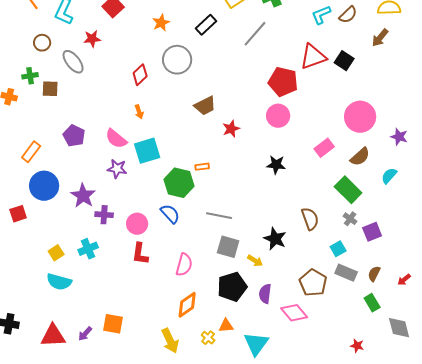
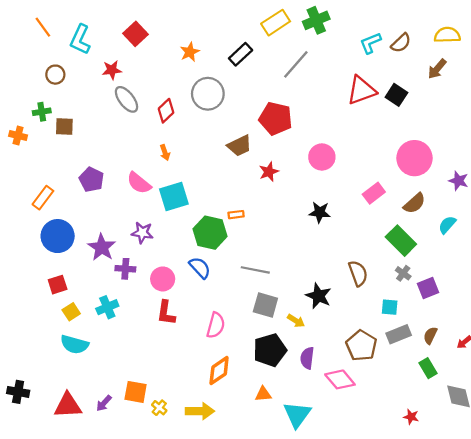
gray ellipse: (73, 62) -> (126, 99), moved
red pentagon: (283, 82) -> (276, 119), moved
purple star: (117, 169) -> (142, 233), moved
red square: (18, 214) -> (58, 285), moved
cyan square: (338, 249) -> (390, 307), turned 35
gray rectangle: (346, 273) -> (399, 334), turned -45
yellow cross: (208, 338) -> (159, 408), moved
yellow arrow: (170, 341) -> (200, 411), turned -65

